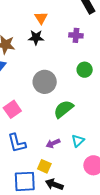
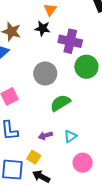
purple cross: (76, 35) -> (70, 41), moved, size x1.6
green circle: (85, 70) -> (86, 67), size x1.5

